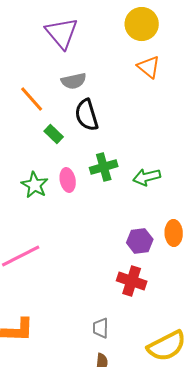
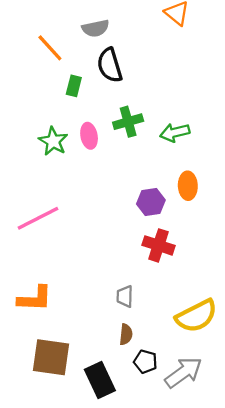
green rectangle: (54, 134) -> (74, 86), turned 60
orange ellipse: (174, 233) -> (188, 186), moved
purple hexagon: (140, 241) -> (151, 202), moved

